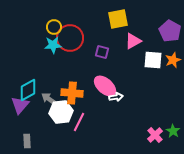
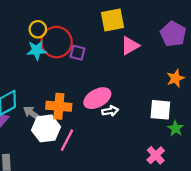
purple square: (102, 52) -> (77, 53), moved
white square: (153, 60) -> (160, 110), moved
orange star: (173, 60) -> (176, 78), moved
pink ellipse: (105, 86) -> (97, 98), turned -70
green star: (173, 131) -> (176, 128), moved

